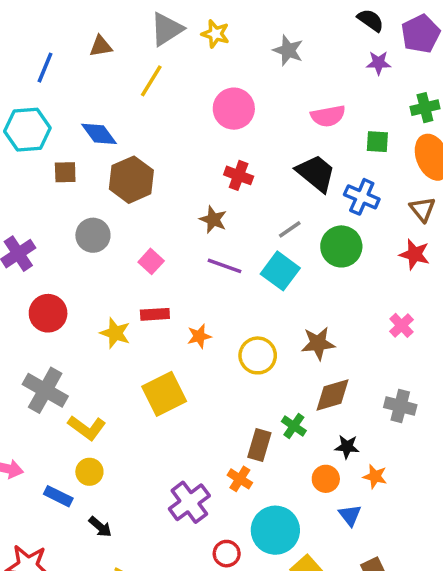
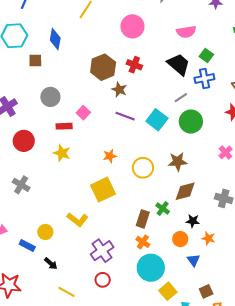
blue diamond: (99, 134) -> (55, 39), turned 45
green square: (377, 142) -> (206, 56), moved, turned 32
brown hexagon: (131, 180) -> (103, 67), moved
blue cross: (362, 197) -> (204, 78), turned -36
gray line: (290, 229) -> (181, 98), moved
green circle: (341, 246) -> (191, 122), moved
red rectangle: (155, 314) -> (64, 126), moved
gray cross: (45, 390) -> (21, 185), size x0.7
yellow square: (164, 394) -> (103, 190), moved
yellow L-shape: (87, 428) -> (77, 220), moved
orange cross: (240, 479) -> (143, 242), moved
red circle: (227, 554) -> (103, 280), moved

